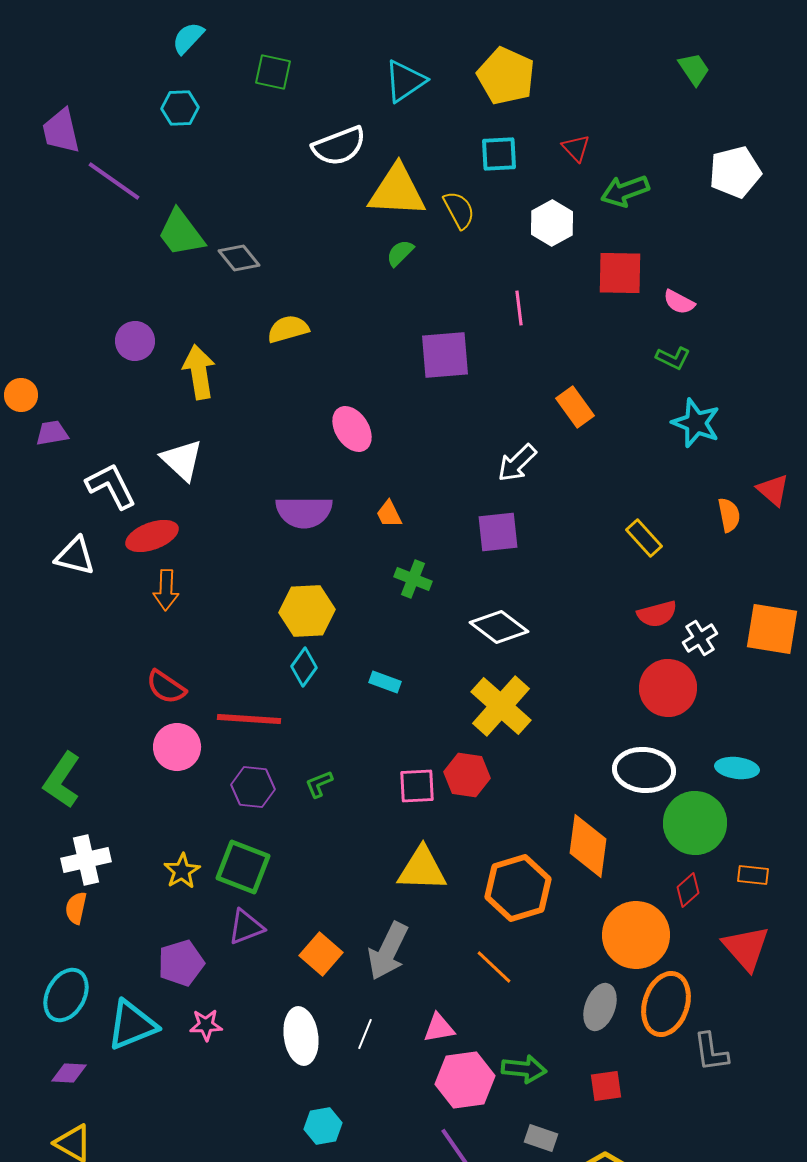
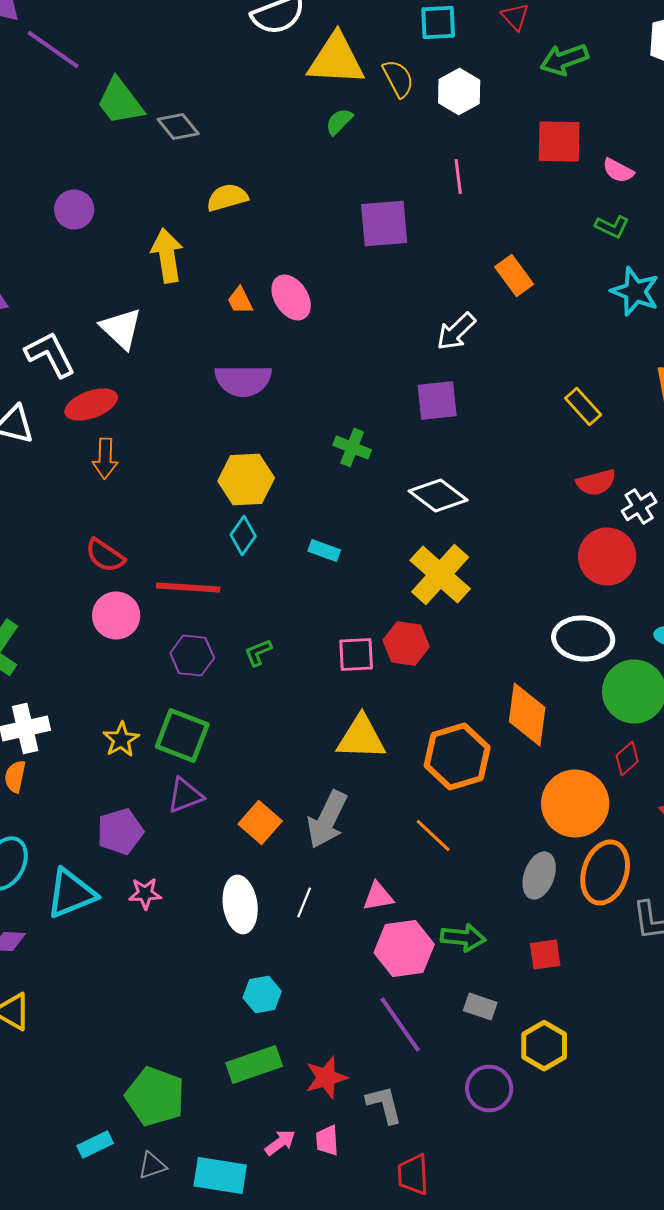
white hexagon: (552, 223) -> (459, 92), moved
yellow arrow: (199, 372) -> (167, 256), moved
orange trapezoid: (389, 514) -> (240, 300), moved

